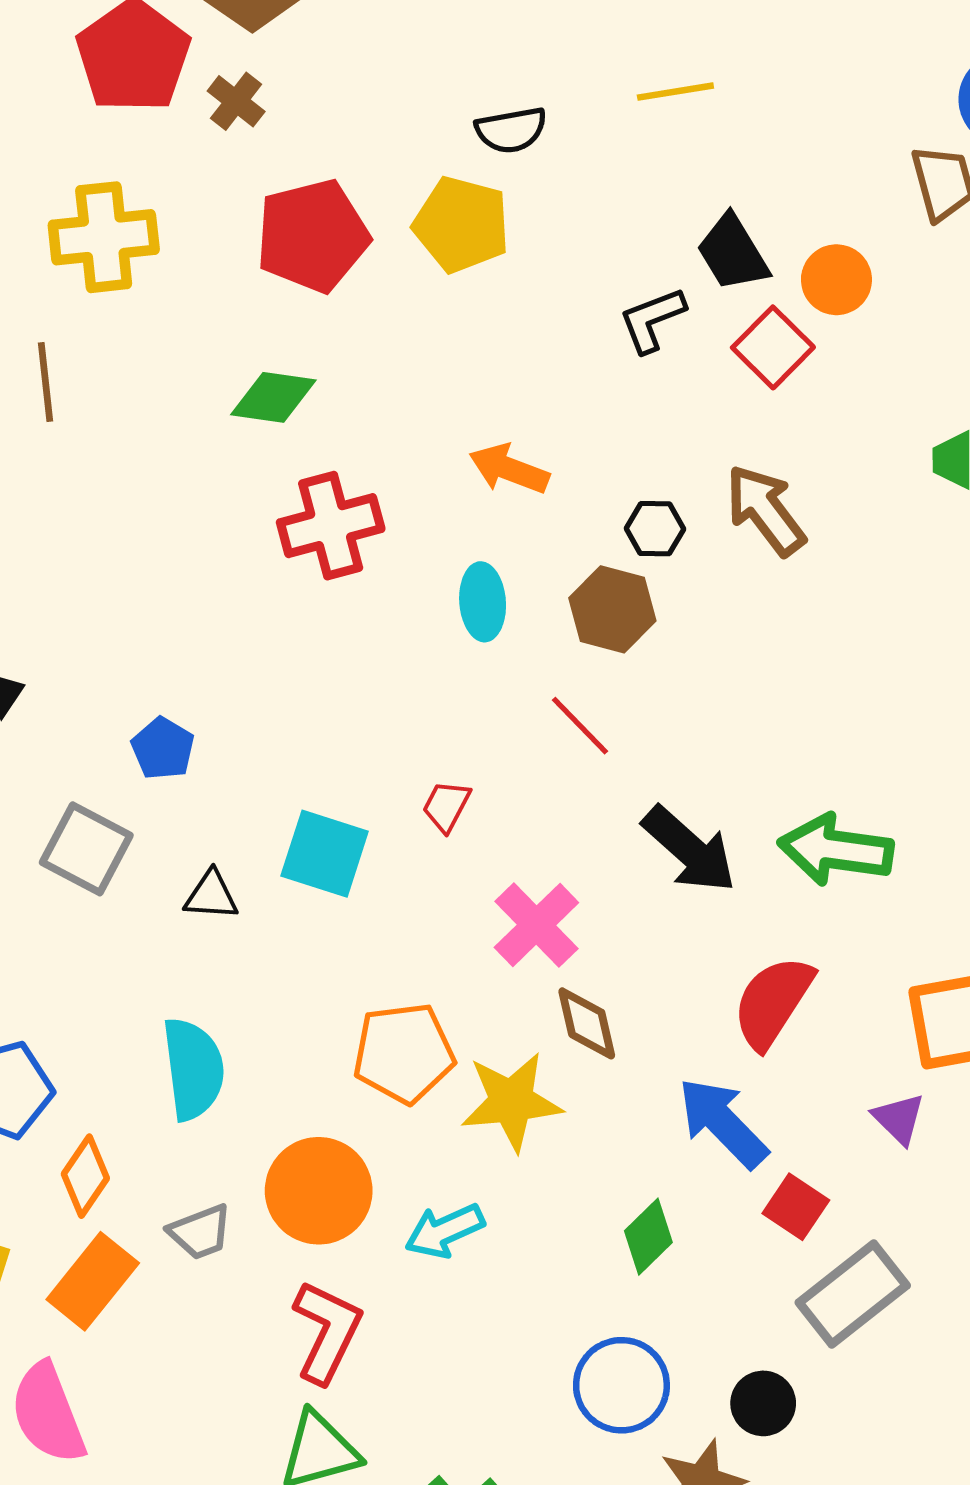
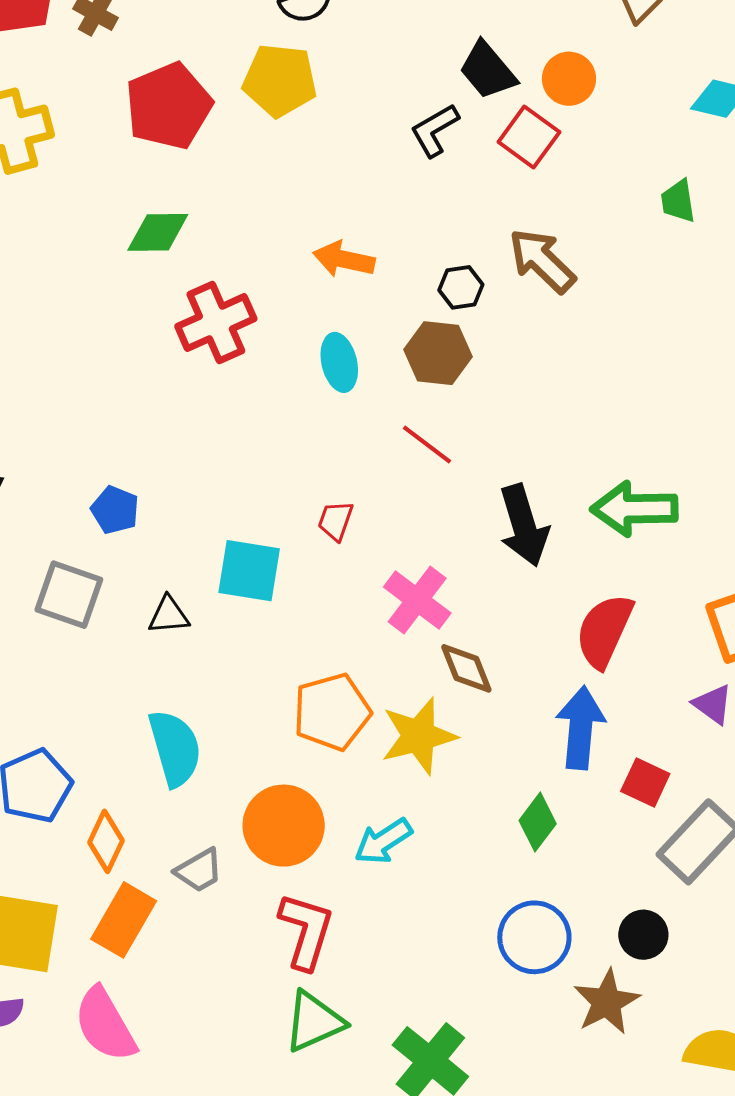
black arrow: (689, 850) -> (524, 525), turned 40
blue arrow: (723, 1123) -> (580, 728), turned 58

